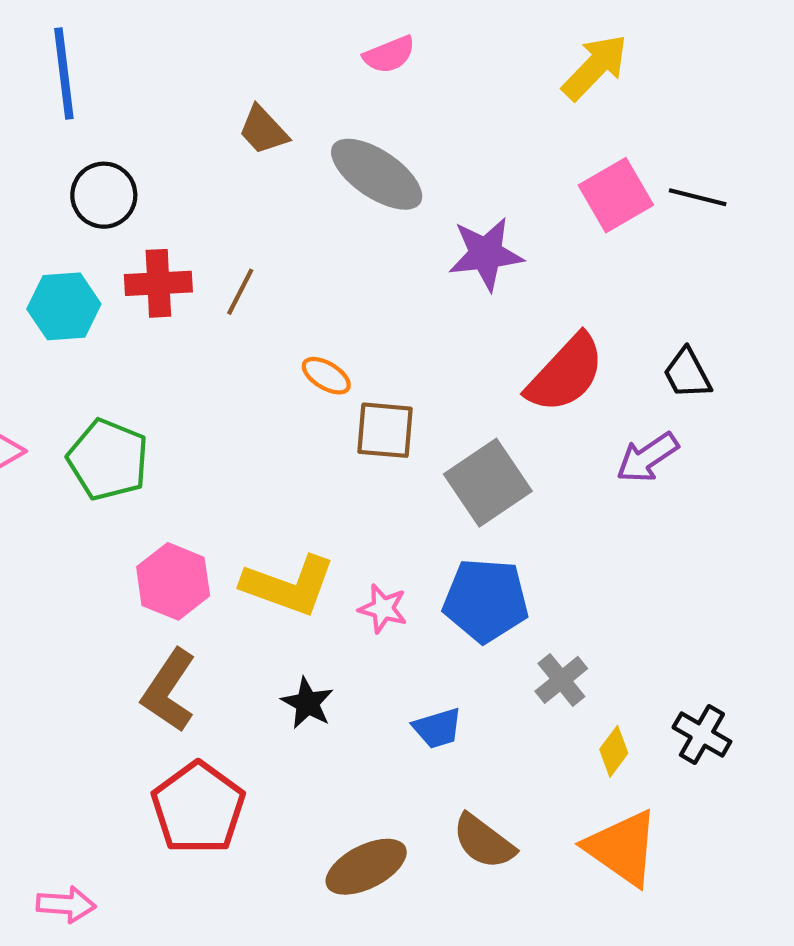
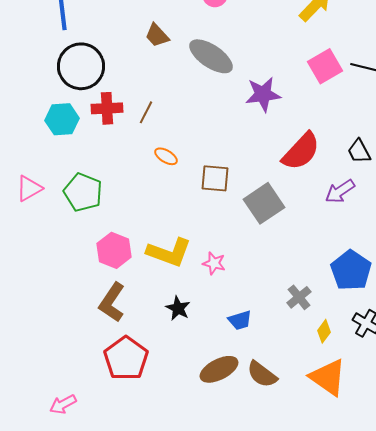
black circle: (104, 195) -> (81, 66), size x1.5
orange ellipse: (326, 376) -> (166, 156), moved
blue pentagon: (486, 600) -> (351, 270), moved, turned 30
brown ellipse: (366, 867) -> (219, 369), moved
pink arrow: (66, 904) -> (63, 404), turned 148

